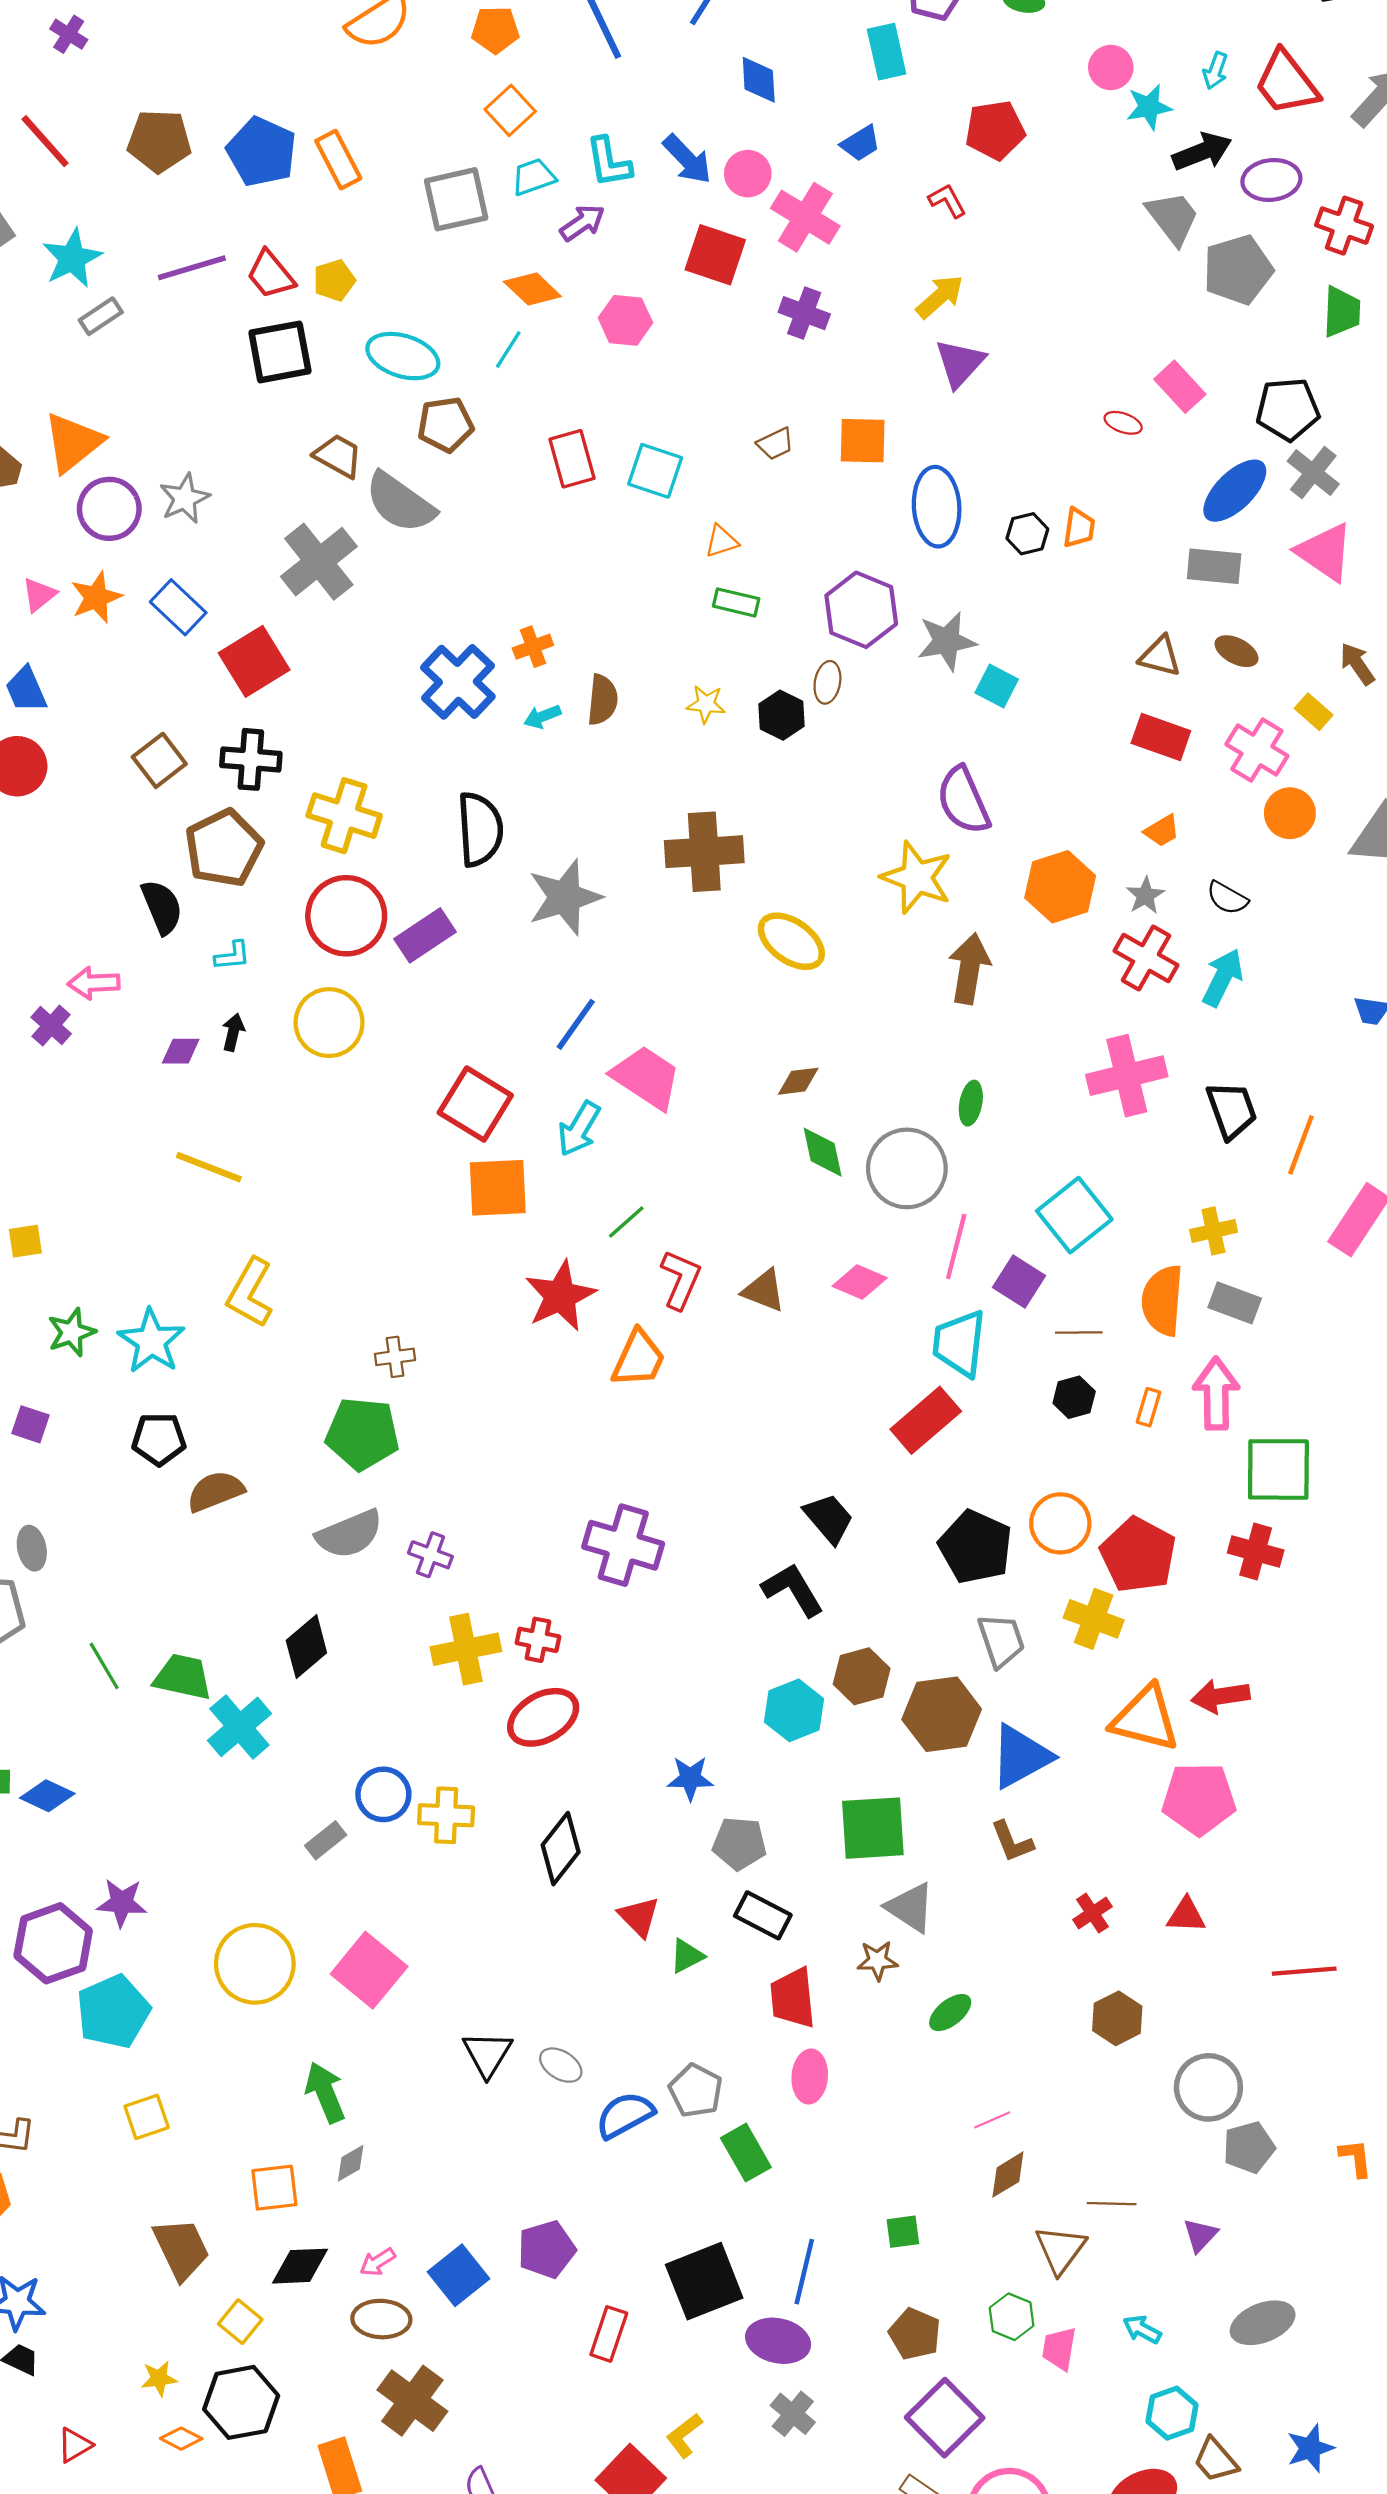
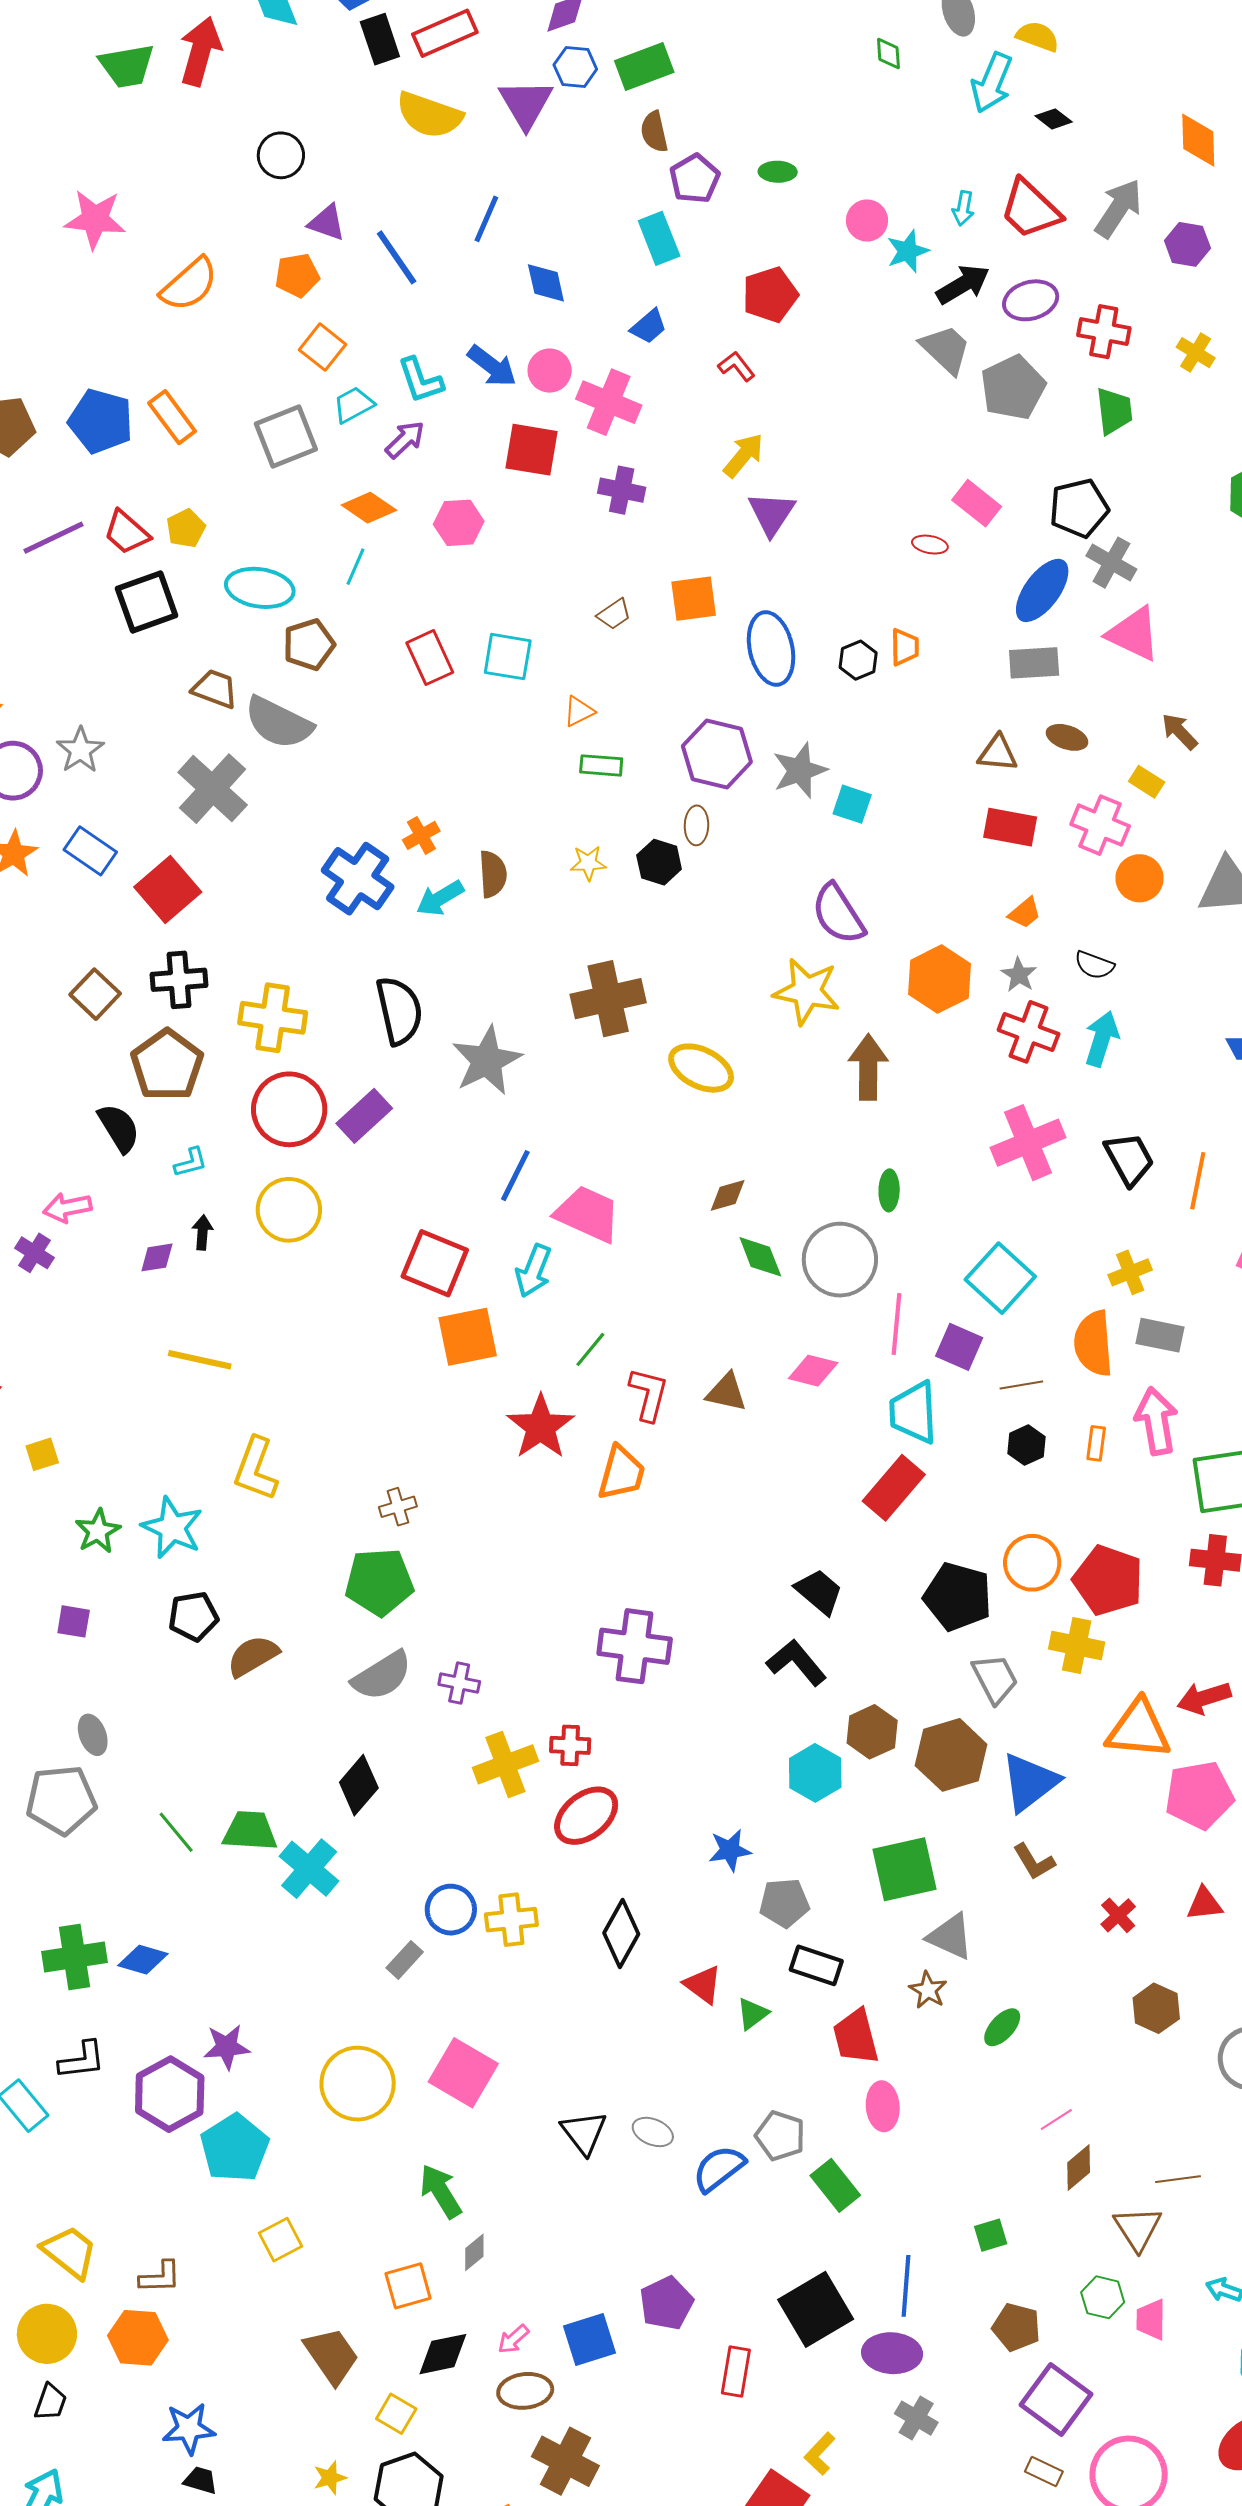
cyan arrow: (542, 717) -> (440, 898), size x1.4
brown star: (877, 1961) -> (928, 1990), turned -30
blue square: (458, 2275) -> (589, 2339), turned 30

